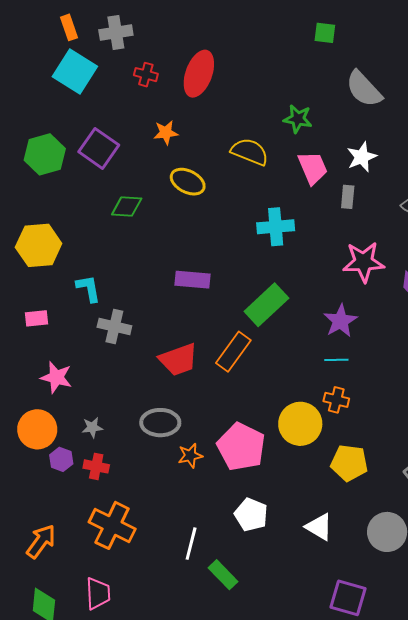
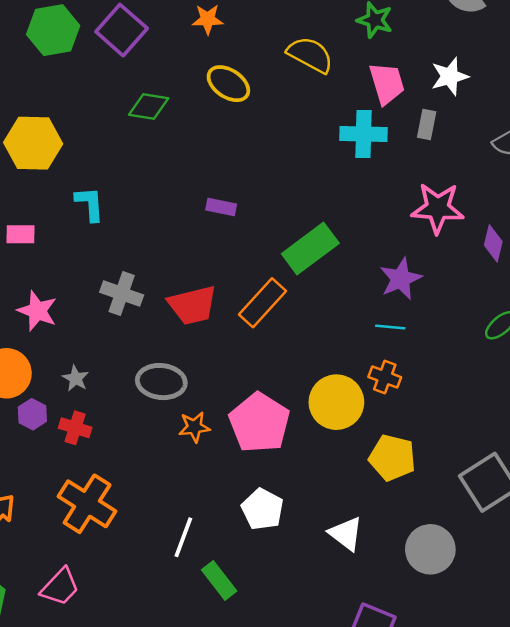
cyan cross: (276, 227) -> (363, 134), moved
purple rectangle: (193, 280) -> (221, 207), size x0.7
gray cross: (114, 326) -> (122, 294), moved
gray star: (92, 427) -> (76, 378), turned 30
pink trapezoid: (98, 593) -> (60, 587), turned 40

